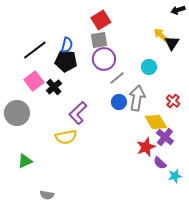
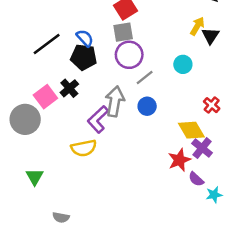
yellow arrow: (161, 35) -> (197, 26), turned 77
blue semicircle: (67, 45) -> (85, 38), turned -56
pink square: (34, 81) -> (45, 97), moved
gray arrow: (137, 98) -> (115, 101), moved
green triangle: (25, 161) -> (35, 177), turned -35

